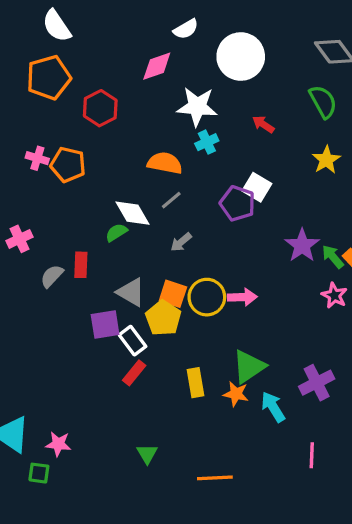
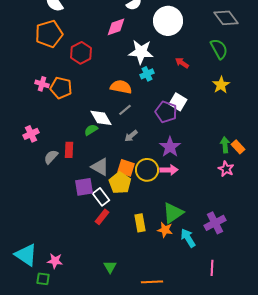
purple star: (302, 245) -> (170, 147), moved
green arrow: (333, 257) -> (225, 145), turned 35

